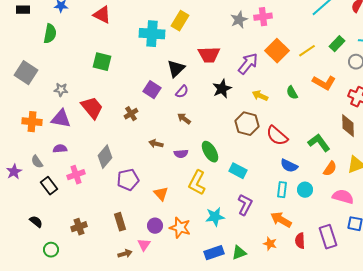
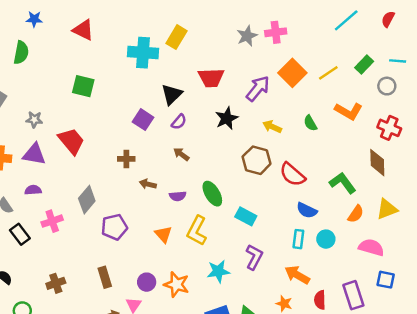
brown cross: (131, 114) -> (126, 159), moved, turned 32
orange triangle: (161, 194) -> (163, 234), moved

